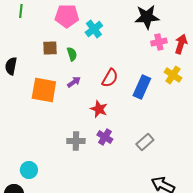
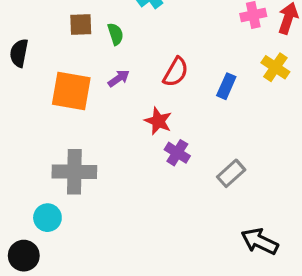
blue rectangle: (142, 87) -> (226, 86), size x0.7
purple cross: (105, 137) -> (177, 153), moved
gray cross: (76, 141) -> (74, 172), moved, size x1.5

